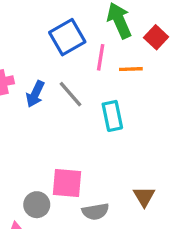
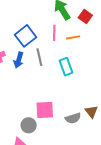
blue square: (67, 37) -> (25, 36), moved
gray line: (70, 94) -> (39, 57), turned 36
gray semicircle: (95, 211) -> (73, 118), moved

